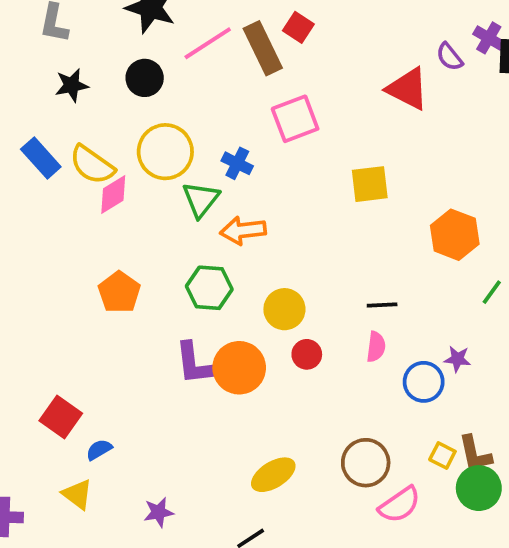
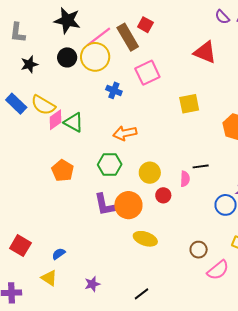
purple semicircle: (449, 57) -> (222, 17), moved
yellow circle: (165, 152) -> (95, 57), moved
blue cross: (237, 163) -> (114, 90), moved
green triangle: (201, 199) -> (74, 122), moved, turned -35
pink semicircle: (376, 347) -> (185, 179), moved
red square: (61, 417) -> (20, 246), moved
brown circle: (366, 463) -> (199, 250), size x0.7
yellow ellipse: (273, 475) -> (145, 239), moved, turned 55

